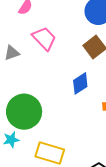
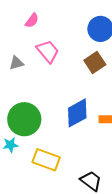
blue diamond: (80, 83) -> (77, 113), moved, size x1.4

